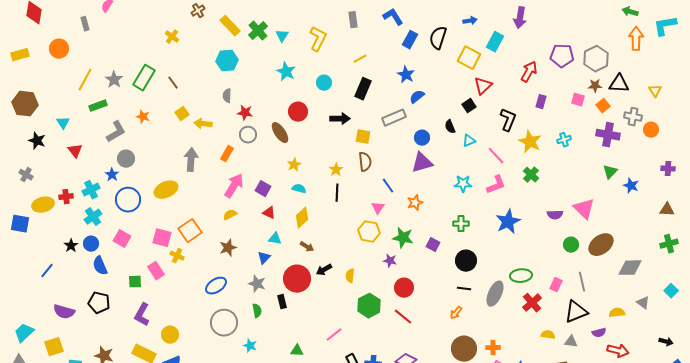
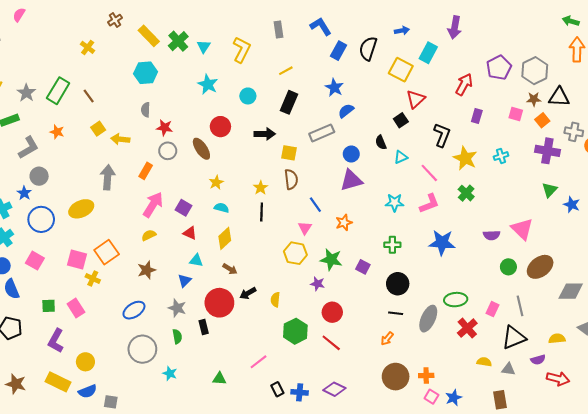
purple pentagon: (562, 56) -> (499, 68), turned -30
blue star: (508, 222) -> (442, 243), turned 30
pink rectangle: (156, 271) -> (76, 308), moved

